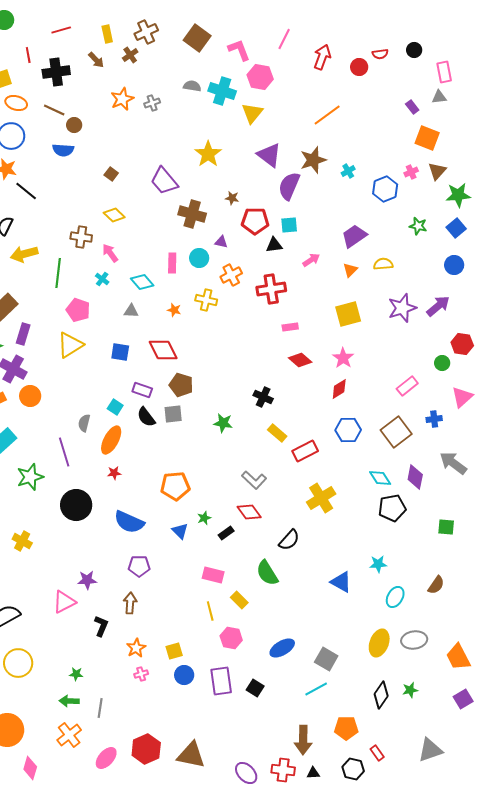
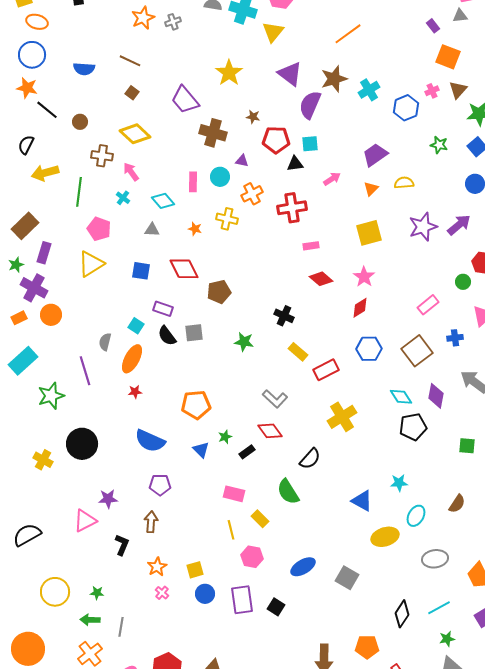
brown line: (54, 110) -> (130, 61), moved
brown circle: (74, 125) -> (80, 122), moved
cyan cross: (348, 171) -> (369, 90), size x1.5
yellow diamond: (114, 215) -> (135, 134), size x1.4
brown pentagon: (181, 385) -> (219, 292), moved, turned -30
black circle: (76, 505) -> (82, 444), moved
yellow ellipse: (379, 643) -> (385, 537), moved, turned 52
yellow circle: (18, 663) -> (55, 592), moved
pink cross: (141, 674) -> (162, 593), turned -32
cyan line: (316, 689) -> (439, 608), moved
green star: (410, 690) -> (447, 639), moved

